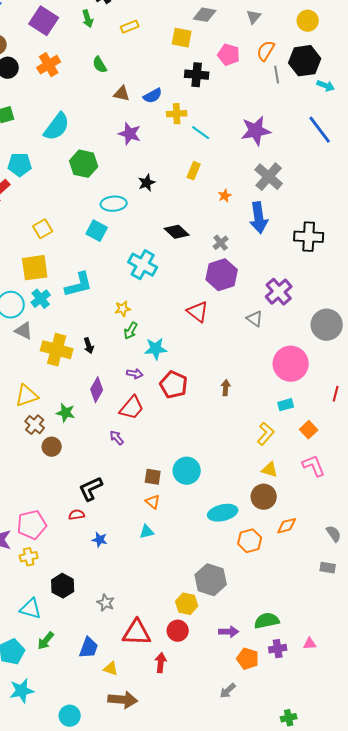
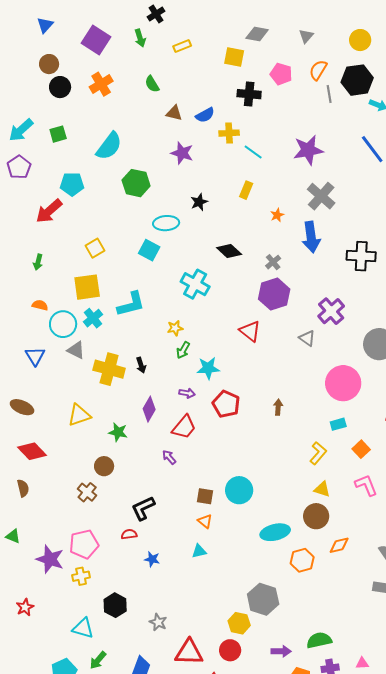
brown cross: (35, 425) -> (87, 492), moved

